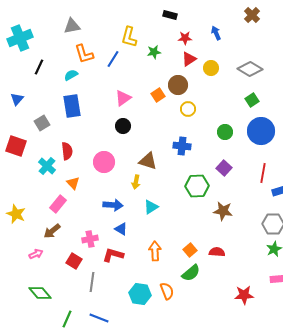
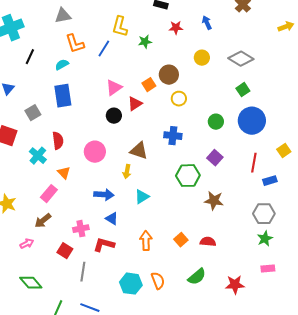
red triangle: (189, 59) -> (135, 104), moved
green semicircle: (191, 273) -> (197, 277), moved

